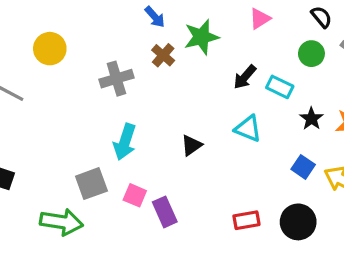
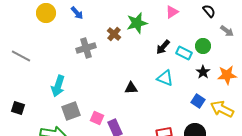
blue arrow: (155, 17) -> (77, 13), moved
yellow circle: (50, 49) -> (46, 13), moved
green circle: (311, 54) -> (203, 46), moved
cyan arrow: (125, 142) -> (58, 86), moved
black triangle: (191, 145) -> (131, 88), turned 32

